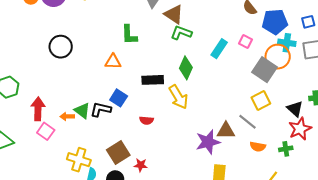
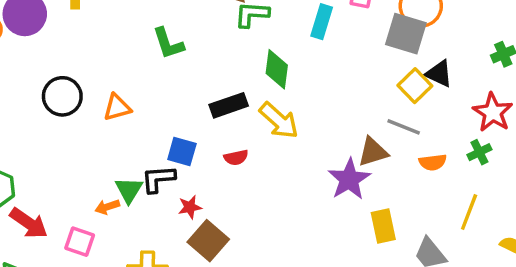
orange triangle: (113, 62) -> (117, 107), moved
red arrow: (38, 109) -> (29, 223), moved, turned 140
black triangle: (295, 109) -> (439, 74), moved
green triangle: (82, 111) -> (129, 190), turned 42
red semicircle: (146, 120) -> (236, 158), moved
red star: (141, 165) -> (190, 207), moved

